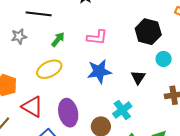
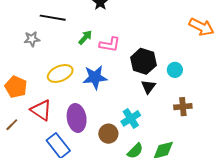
black hexagon: (148, 32) -> (143, 61), moved
green arrow: (58, 39) -> (85, 37), moved
blue star: (99, 71) -> (95, 77), moved

